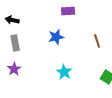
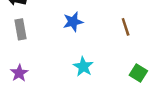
purple star: (14, 69) -> (19, 73), moved

